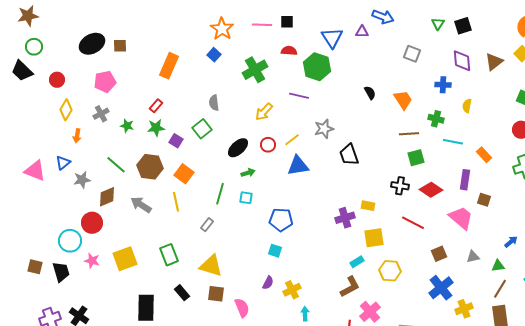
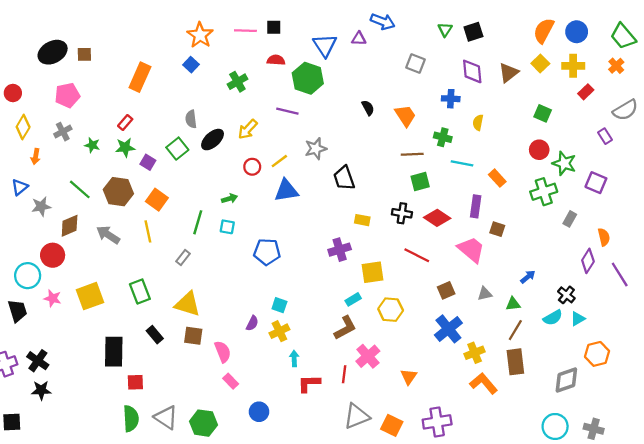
green cross: (255, 70) -> (237, 82), size x0.7
black ellipse: (238, 148) -> (213, 140), moved
yellow rectangle: (368, 206) -> (362, 220), moved
cyan square: (275, 251) -> (279, 305), moved

